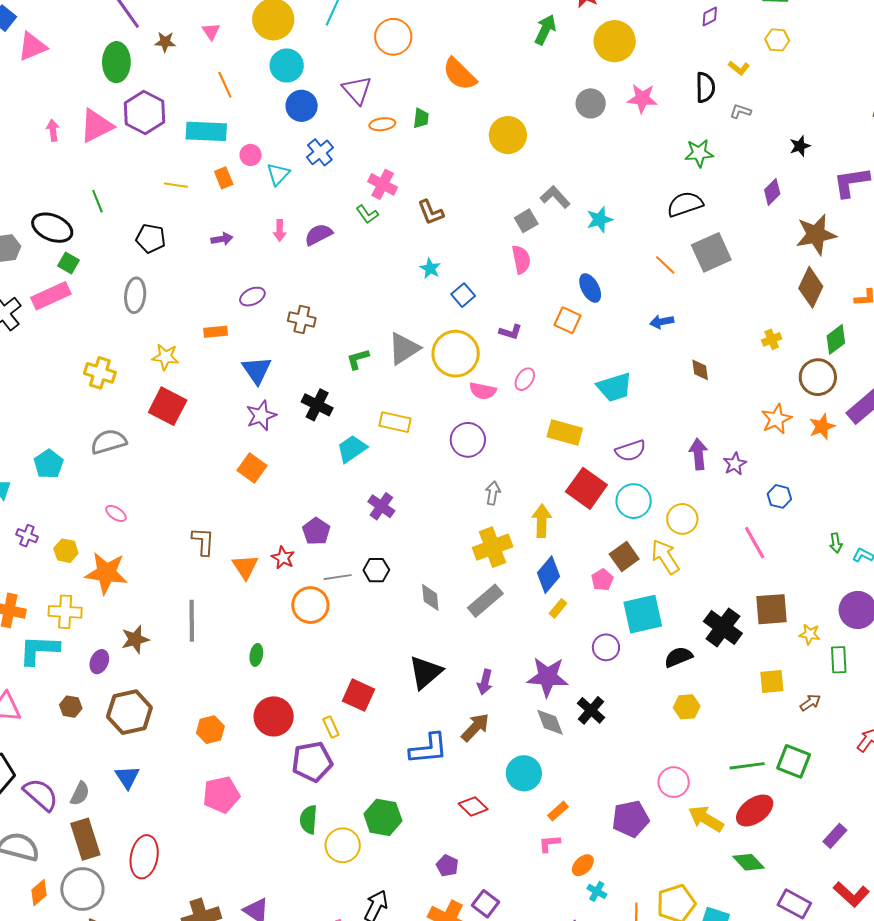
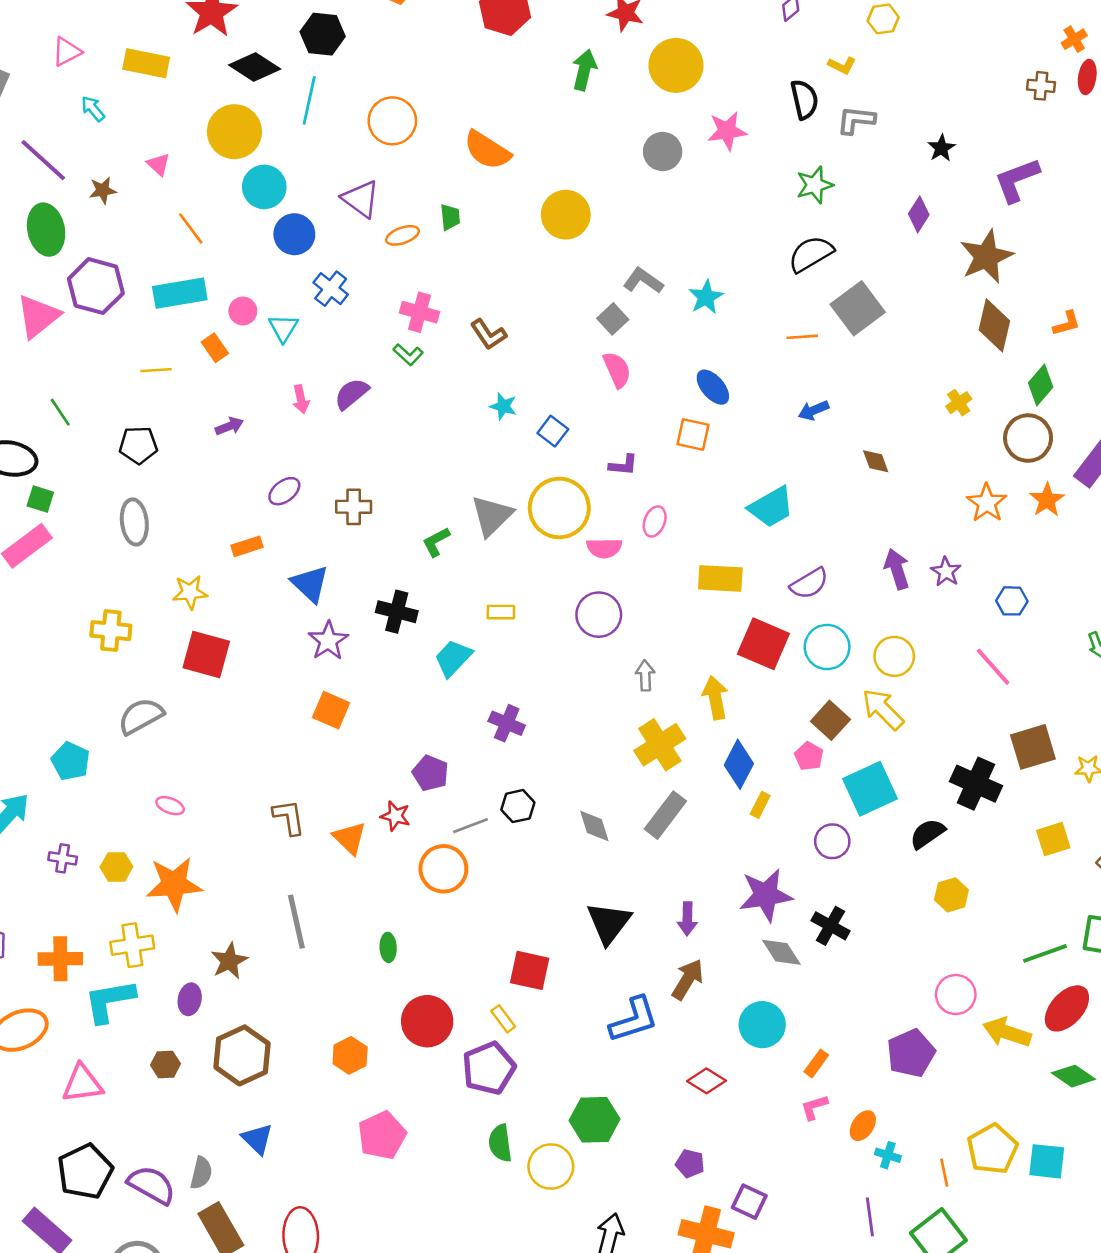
gray L-shape: (740, 111) -> (856, 120), size x1.4
orange line: (665, 265) -> (802, 337), turned -35
yellow rectangle: (395, 422) -> (501, 612), size x0.7

